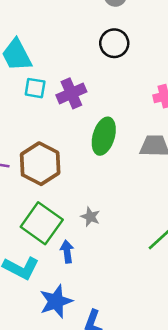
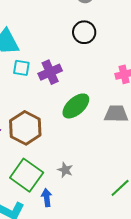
green ellipse: (104, 136) -> (76, 106), turned 32

